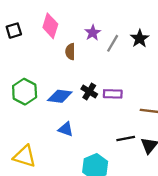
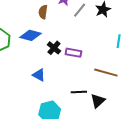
blue diamond: (60, 96) -> (30, 35), moved
blue triangle: (66, 129) -> (39, 75), moved

